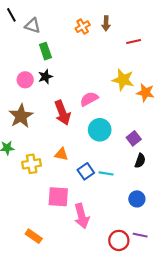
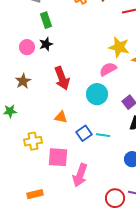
pink semicircle: (89, 99) -> (108, 69), moved
brown star: (21, 116) -> (23, 81), size x0.7
yellow cross: (32, 164) -> (33, 141), moved
pink arrow: (82, 216) -> (80, 175), turned 35
orange rectangle: (34, 236) -> (35, 194), turned -49

